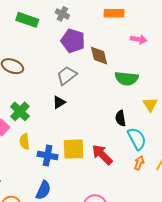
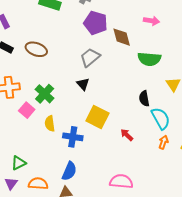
pink arrow: (139, 39) -> (151, 21), moved
black triangle: (59, 102) -> (83, 84), turned -40
yellow square: (74, 149) -> (97, 117), moved, turned 30
red arrow: (102, 155) -> (127, 135), size x0.6

